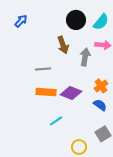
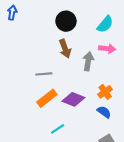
black circle: (76, 20) -> (66, 21), moved
blue arrow: (21, 21) -> (12, 13), moved, turned -32
orange rectangle: (46, 92) -> (47, 98), turned -42

